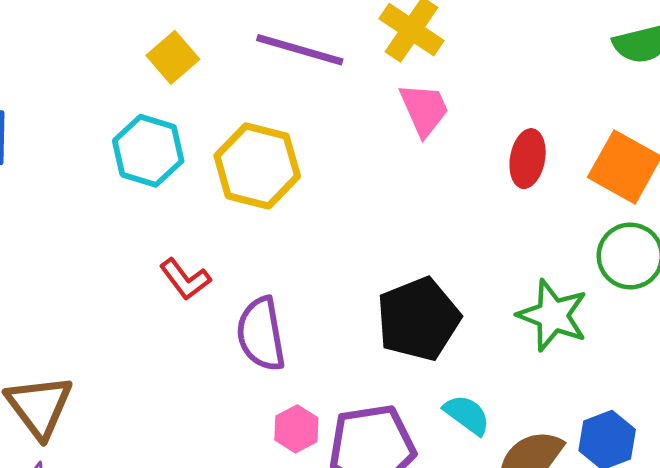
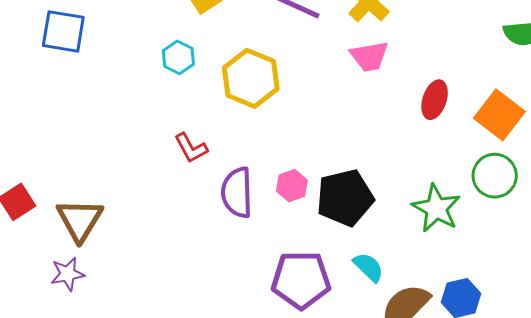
pink trapezoid: (424, 109) -> (369, 56), turned 96
cyan hexagon: (148, 151) -> (178, 57), size x0.7
pink hexagon: (296, 429) -> (292, 186), moved

